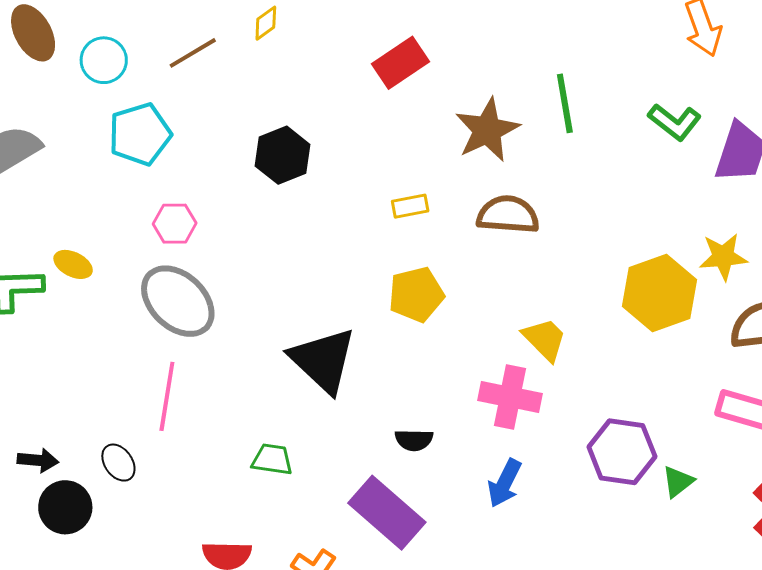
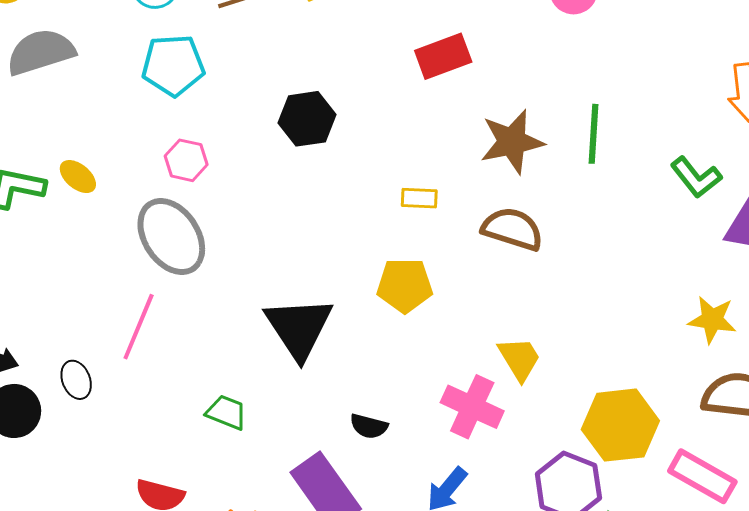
yellow hexagon: (659, 293) -> (620, 425), moved

